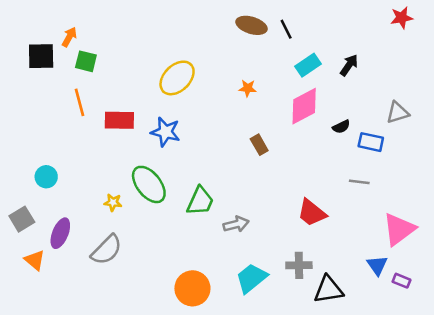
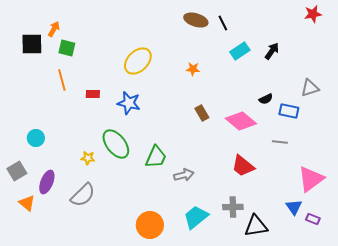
pink diamond: (304, 106) -> (241, 121), moved, turned 68
red rectangle: (119, 120) -> (93, 94), size x0.6

